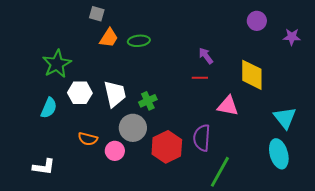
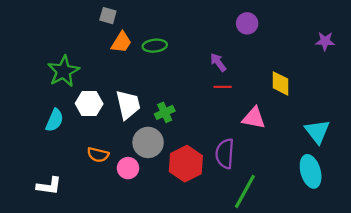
purple circle: (257, 21) -> (247, 23), moved
purple arrow: (206, 56) -> (218, 62), moved
yellow diamond: (252, 75) -> (280, 83), size x0.7

